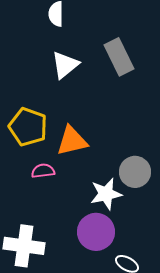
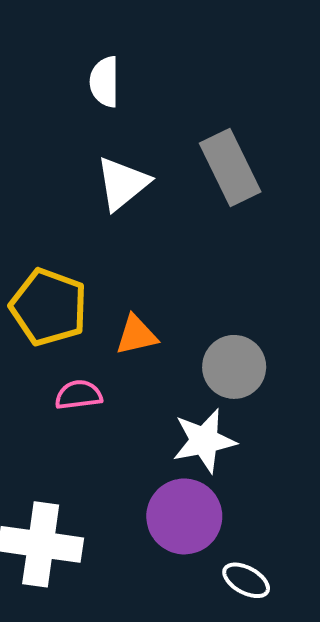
orange triangle: (72, 141) -> (136, 335), size x0.7
gray circle: (135, 172) -> (234, 367), moved

